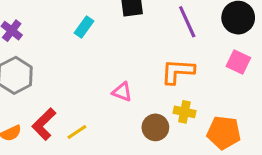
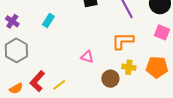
cyan rectangle: (84, 27) -> (48, 21), moved
orange pentagon: (224, 133) -> (157, 67), moved

